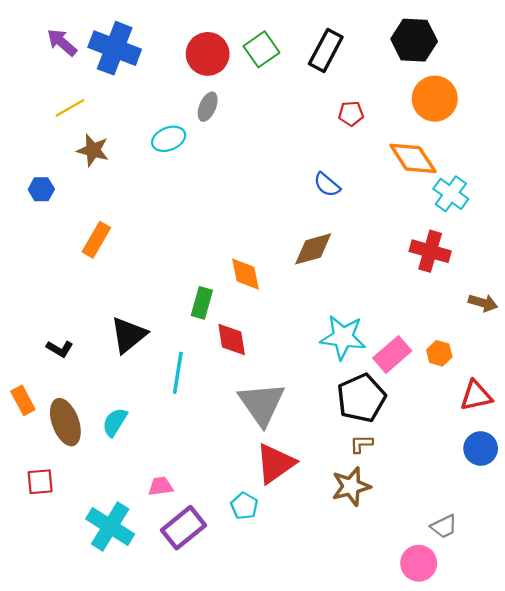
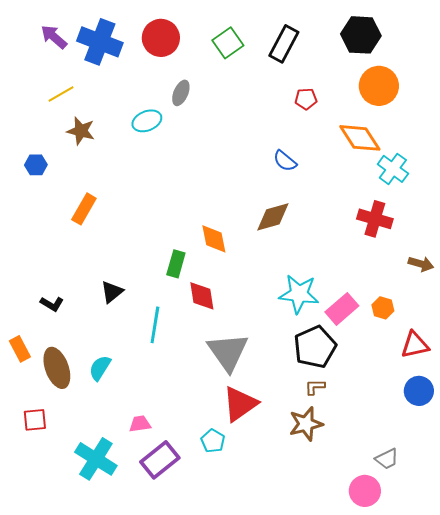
red circle: (208, 54) -> (161, 38), moved
black triangle: (128, 335) -> (112, 292), size x0.7

